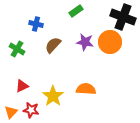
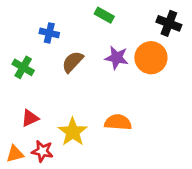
green rectangle: (76, 11) -> (104, 15), turned 64
black cross: (123, 17) -> (169, 23), size x0.7
orange triangle: (11, 112) -> (15, 154), turned 32

